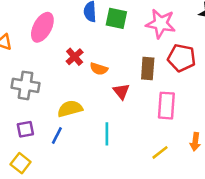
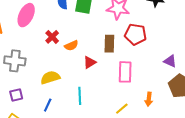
orange semicircle: (99, 69) -> (71, 46), turned -40
red triangle: (121, 91) -> (90, 62), turned 40
blue line: (57, 136) -> (48, 105), moved

